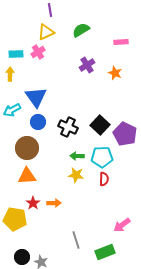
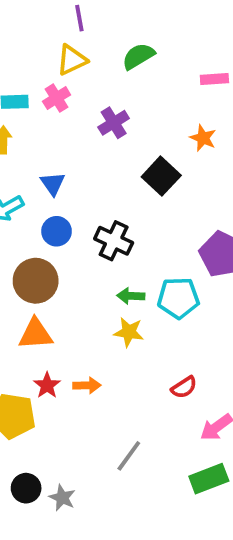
purple cross: (87, 65) -> (114, 123), moved
blue triangle: (36, 97) -> (53, 184), size x0.6
black square: (100, 125) -> (161, 176), moved
red semicircle: (104, 179) -> (184, 387), moved, turned 56
gray line: (76, 240) -> (129, 456), turned 54
green rectangle: (105, 252) -> (209, 479), moved

